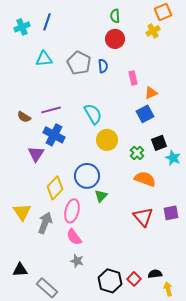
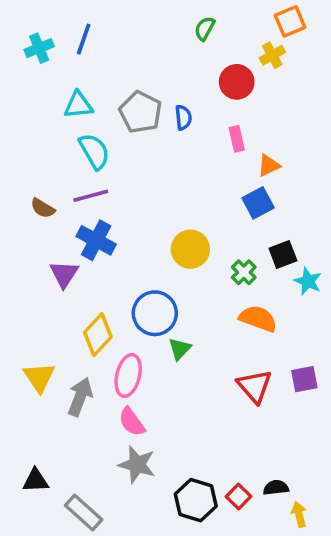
green semicircle: (115, 16) -> (205, 28), turned 32
red circle: (115, 39) -> (237, 82), moved
cyan semicircle: (93, 114) -> (94, 151), moved
gray star: (77, 261) -> (137, 464), size x1.5

